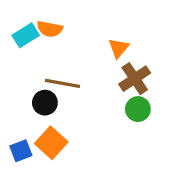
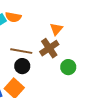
brown cross: (135, 79) -> (49, 48), moved
black circle: (45, 103) -> (22, 66), moved

